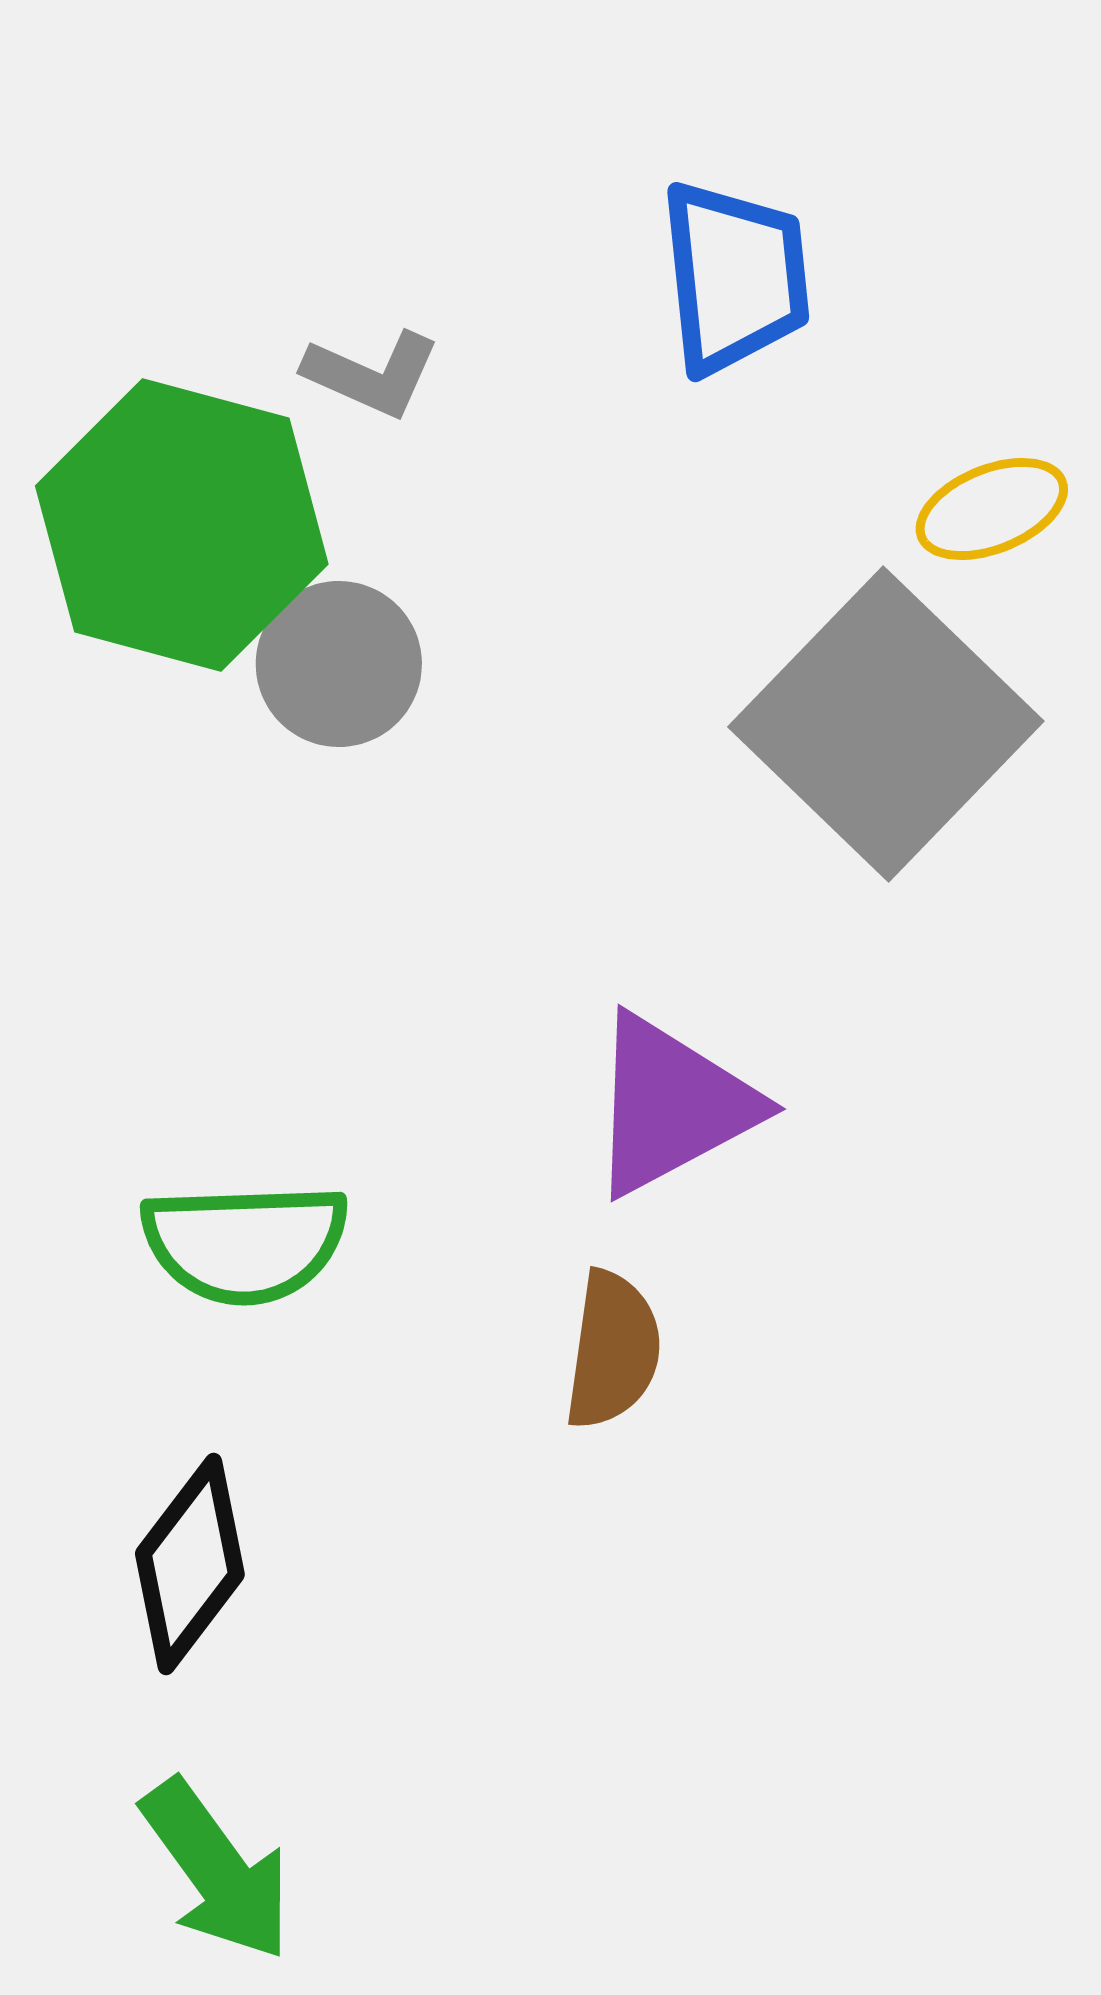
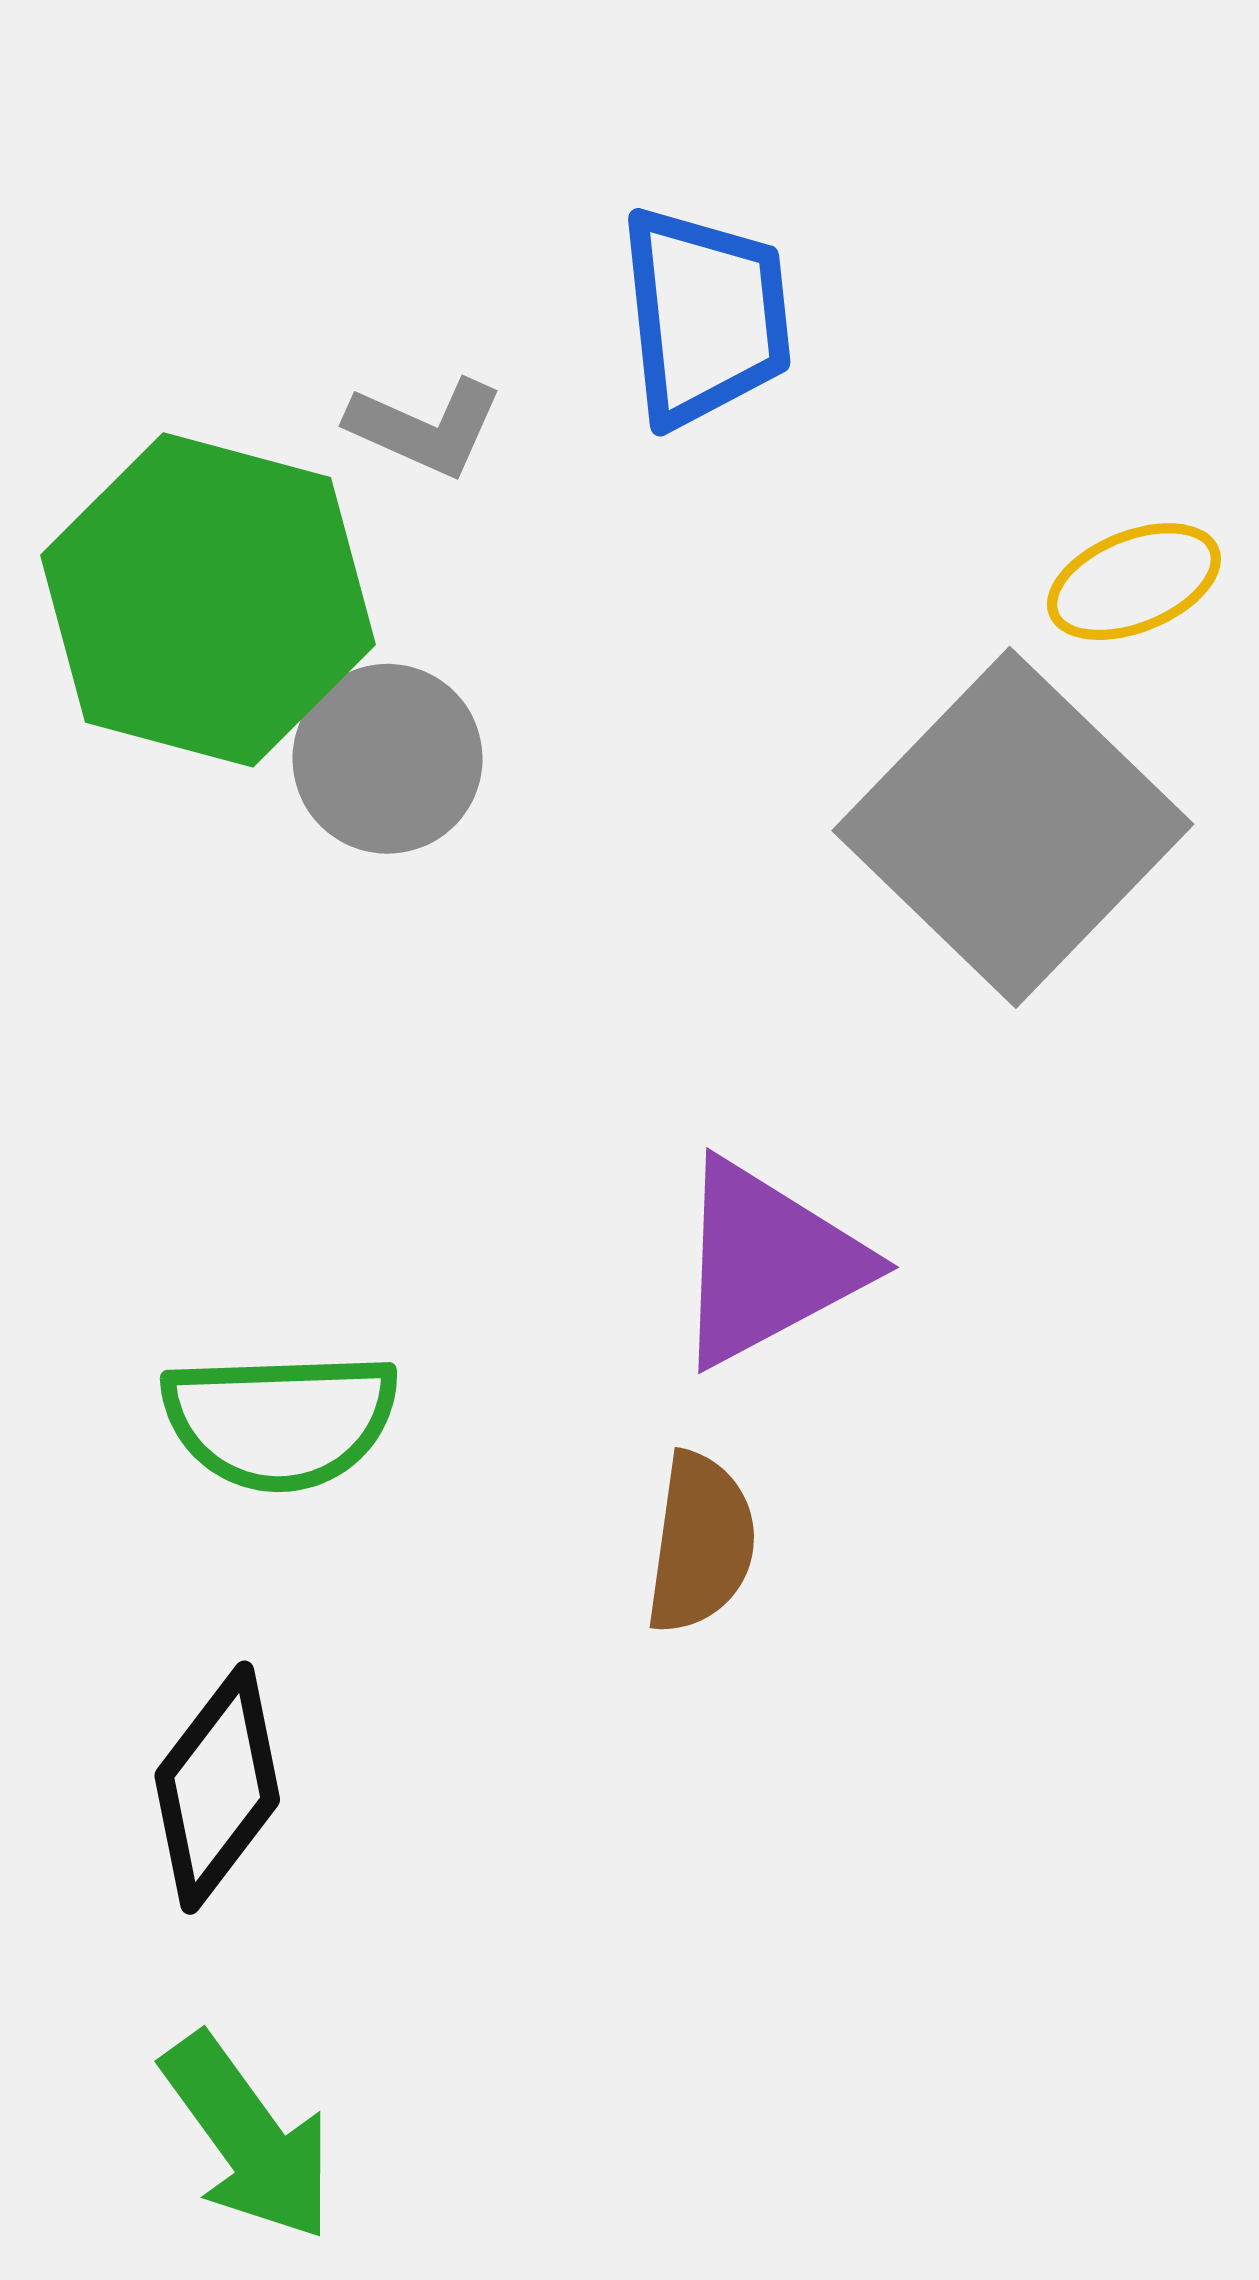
blue trapezoid: (735, 277) -> (705, 316), moved

